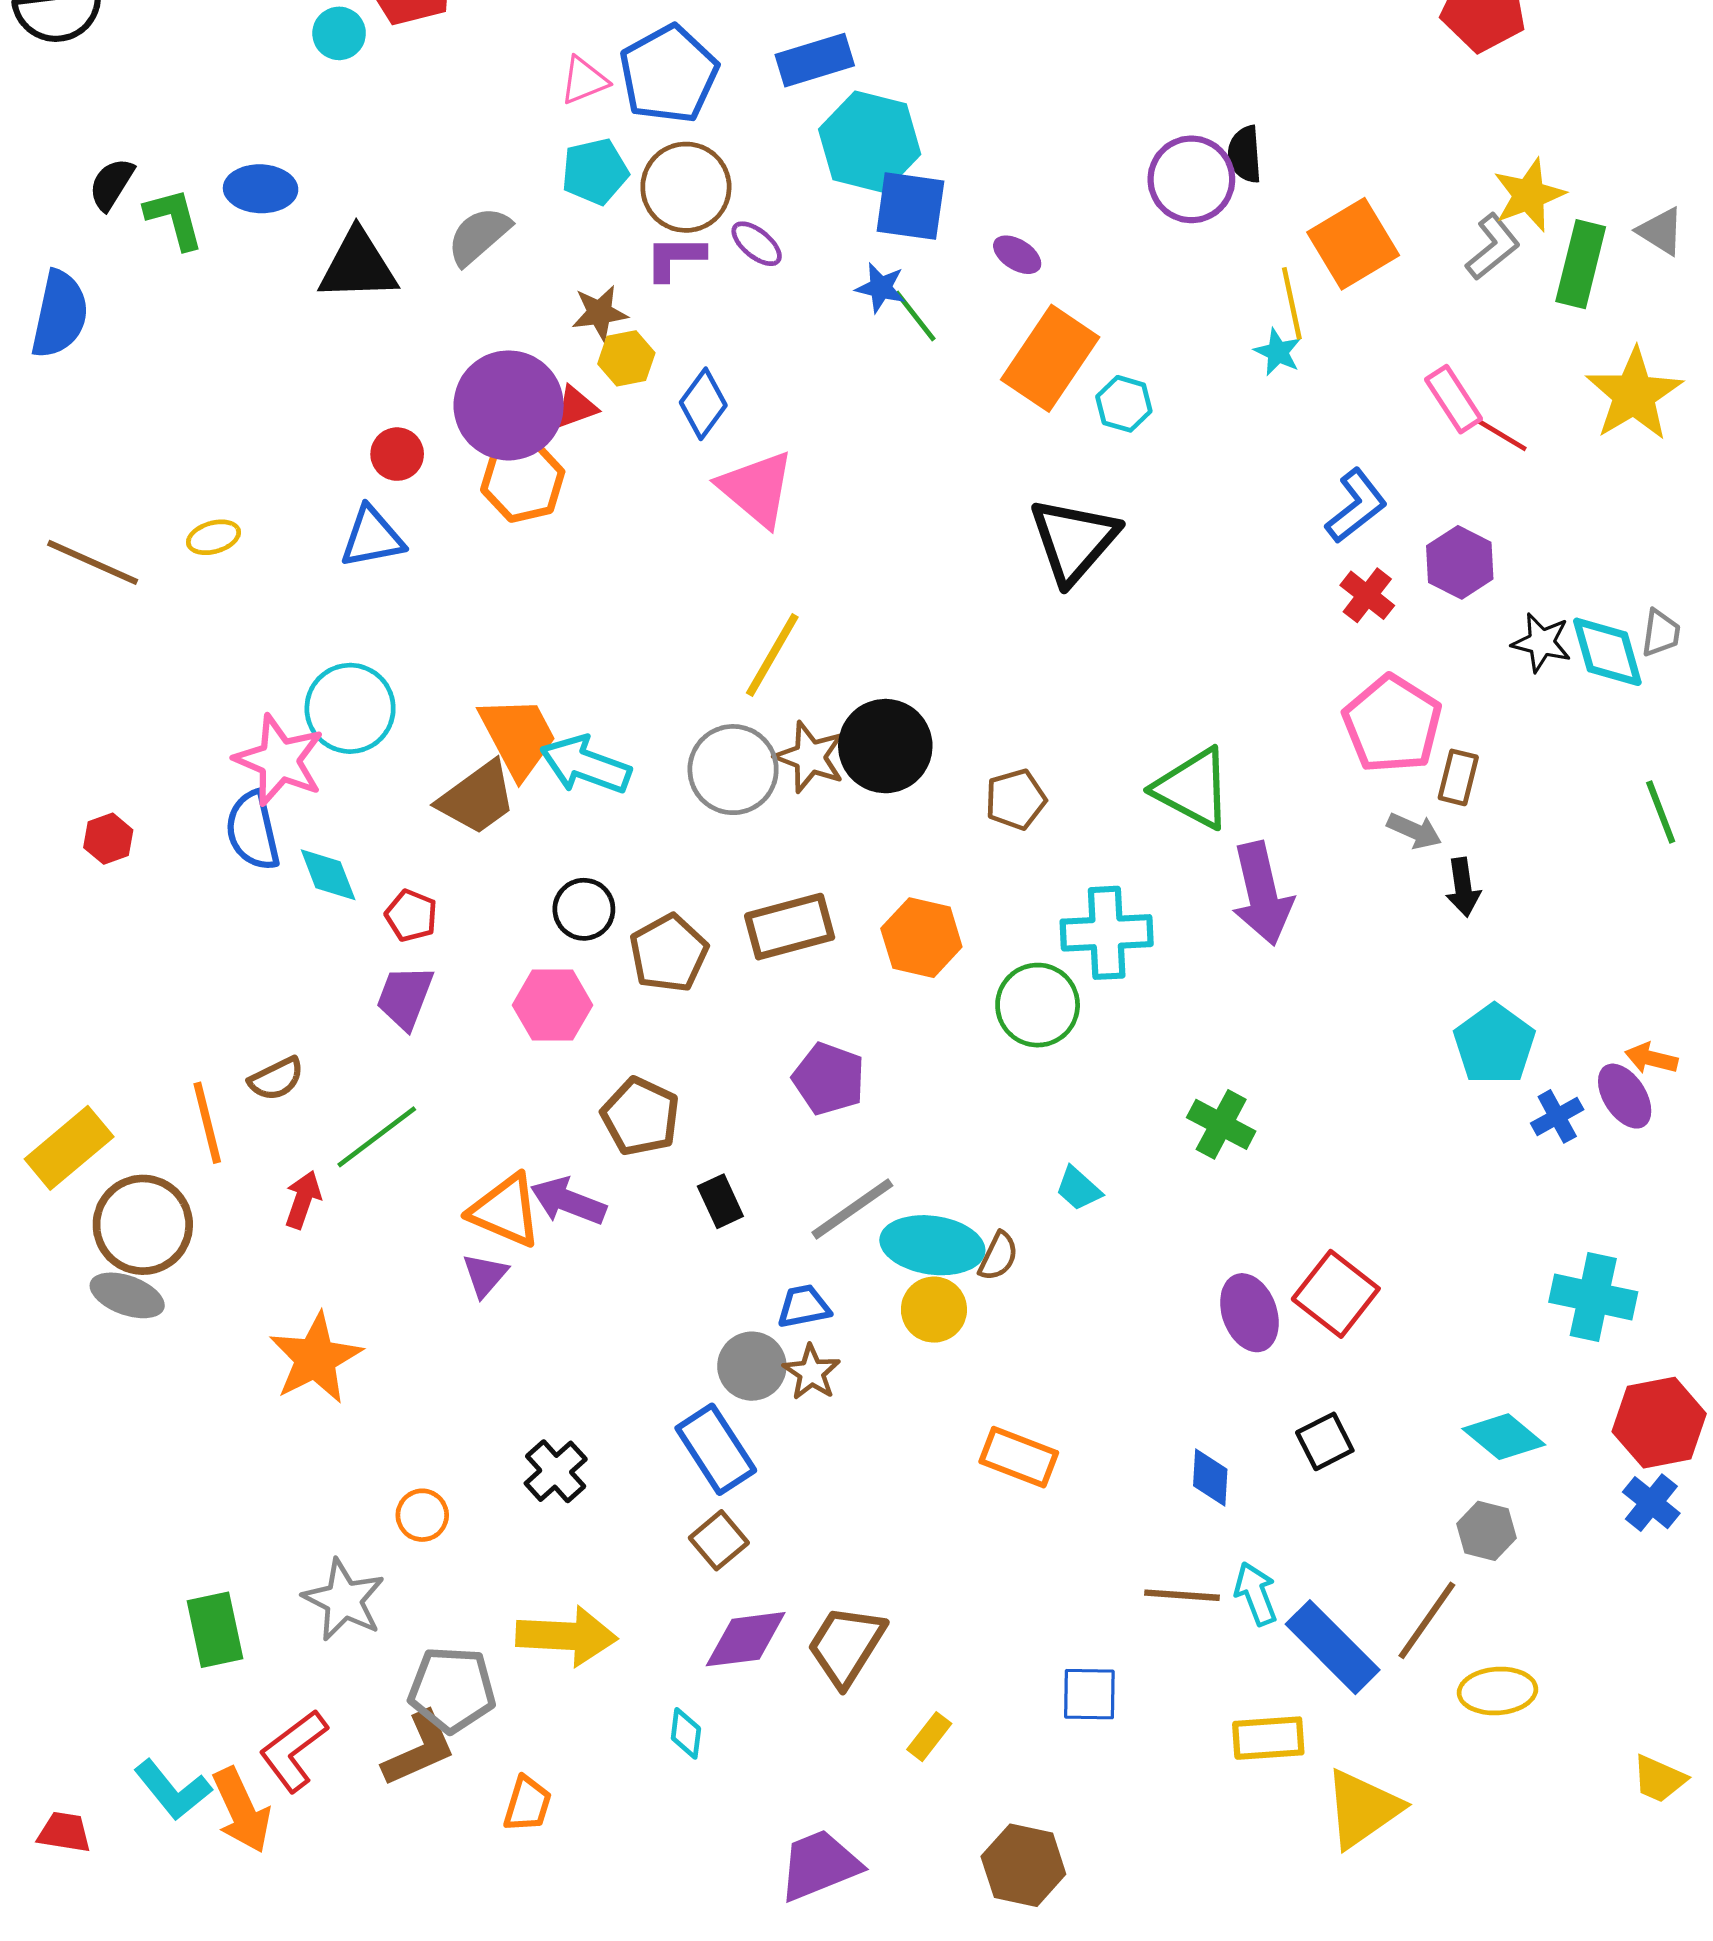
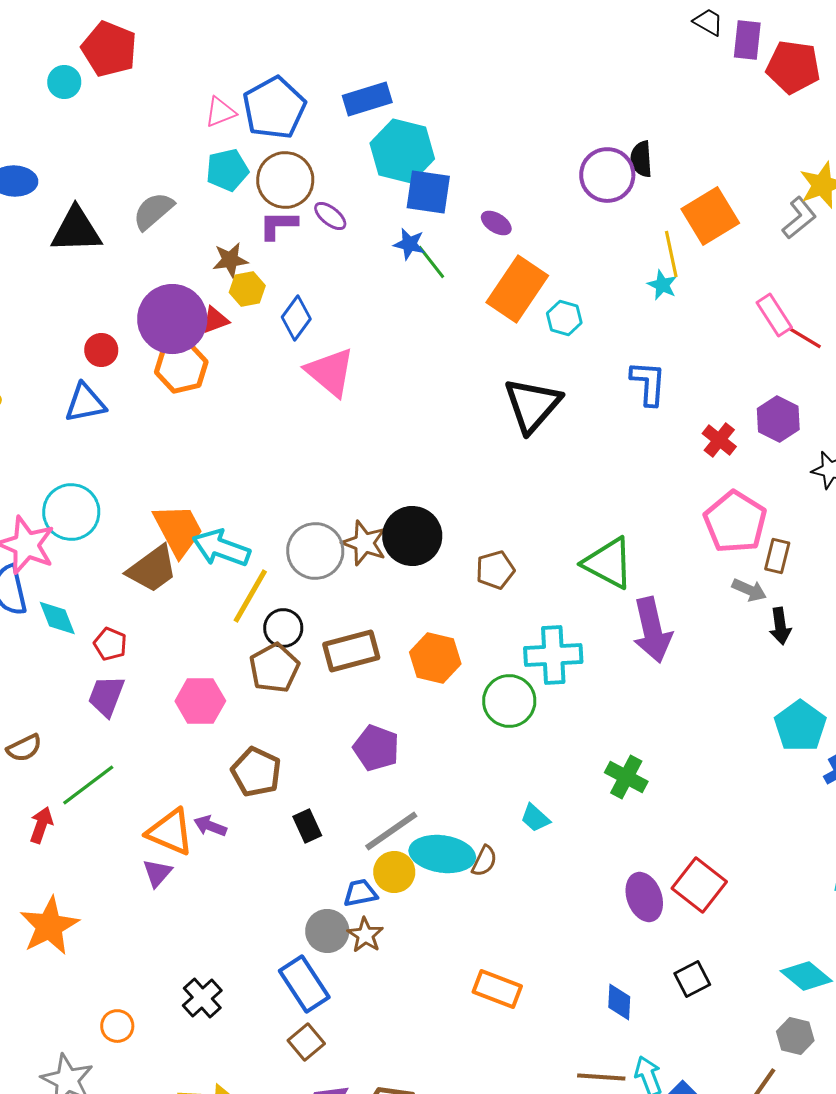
blue L-shape: (1356, 506) -> (648, 383), moved, turned -48
yellow line: (772, 655) -> (250, 596), moved
black circle: (584, 909) -> (283, 628), moved
purple arrow: (568, 1201) -> (210, 826), size x0.7
yellow circle: (934, 1310) -> (394, 872), moved

